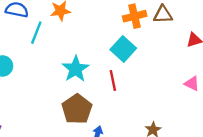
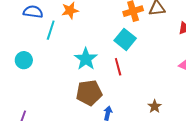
brown pentagon: (77, 109) -> (89, 93), turned 30

